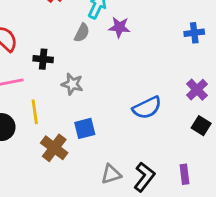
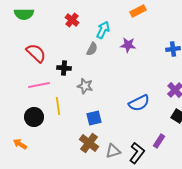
purple star: (119, 27) -> (128, 45), moved
brown cross: (54, 148) -> (89, 143), moved
purple rectangle: (185, 174) -> (159, 141), moved, turned 40

